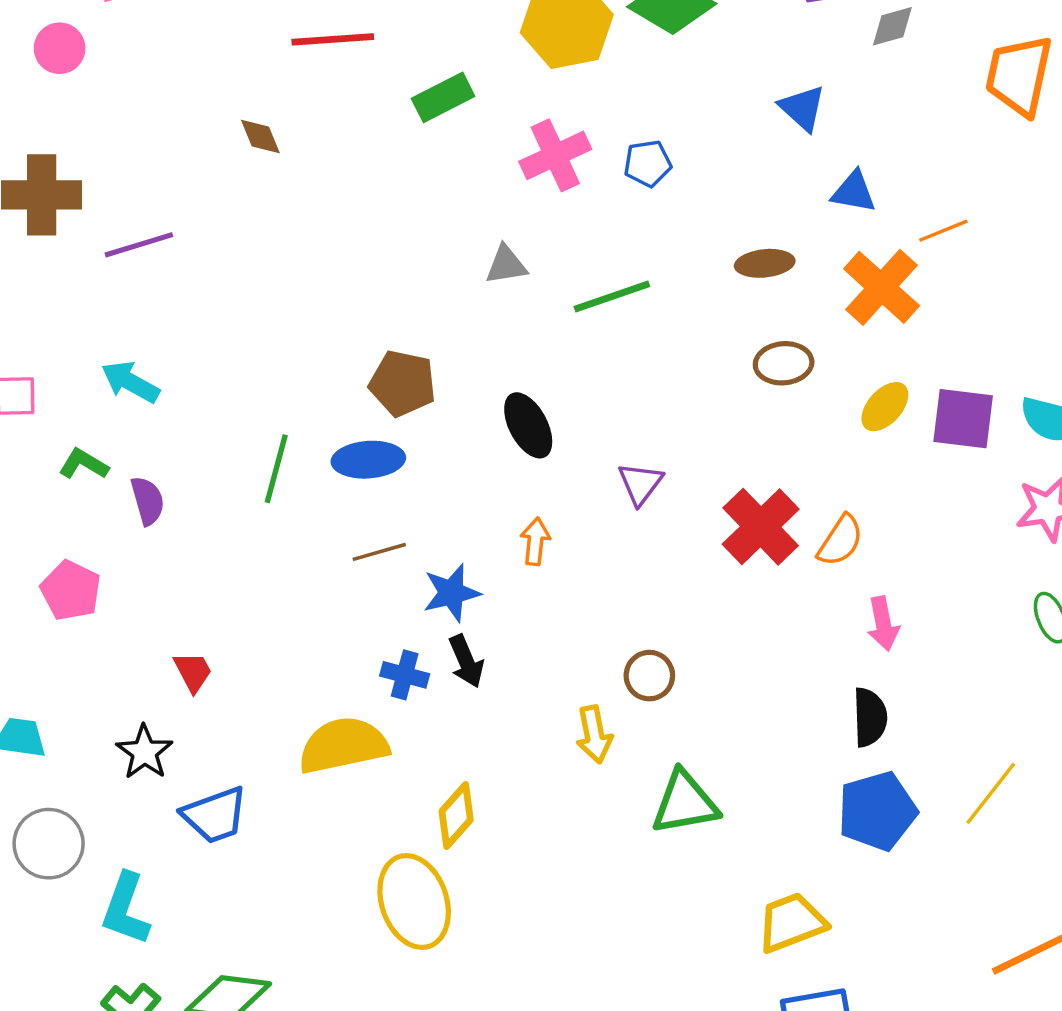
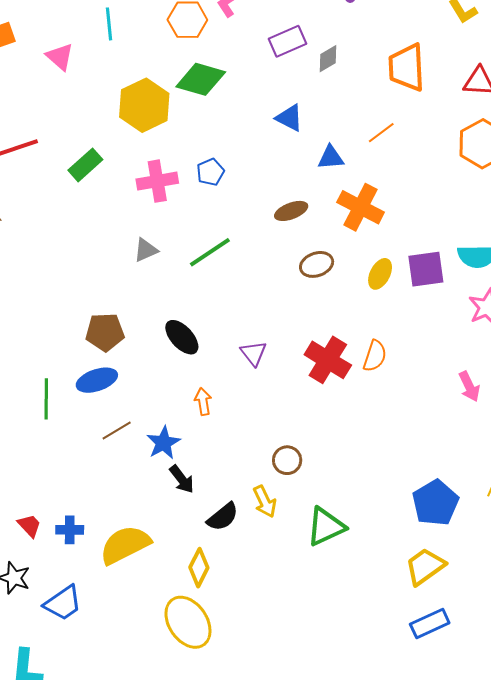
pink cross: (555, 155) -> (157, 181), turned 30
orange line: (943, 231) -> (381, 133), moved
pink arrow: (883, 624) -> (469, 386), moved
blue cross: (405, 675) -> (70, 530), moved
black semicircle: (870, 717) -> (223, 517), moved, turned 68
yellow trapezoid: (792, 922) -> (425, 566), moved

